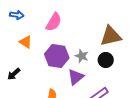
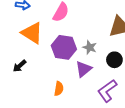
orange triangle: (26, 42) -> (32, 33), size x1.6
black circle: (106, 60) -> (114, 60), moved

